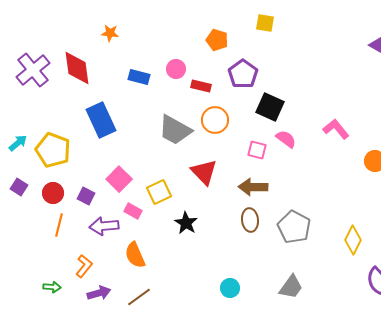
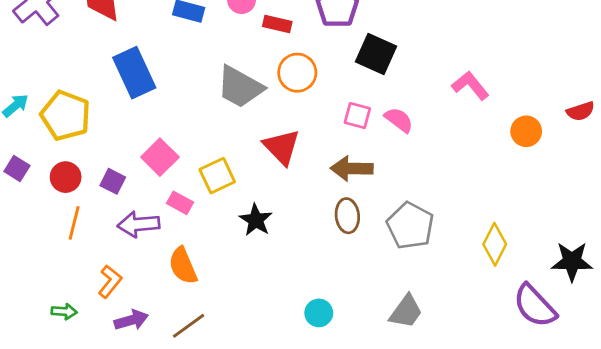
pink semicircle: (286, 139) -> (399, 120), moved

